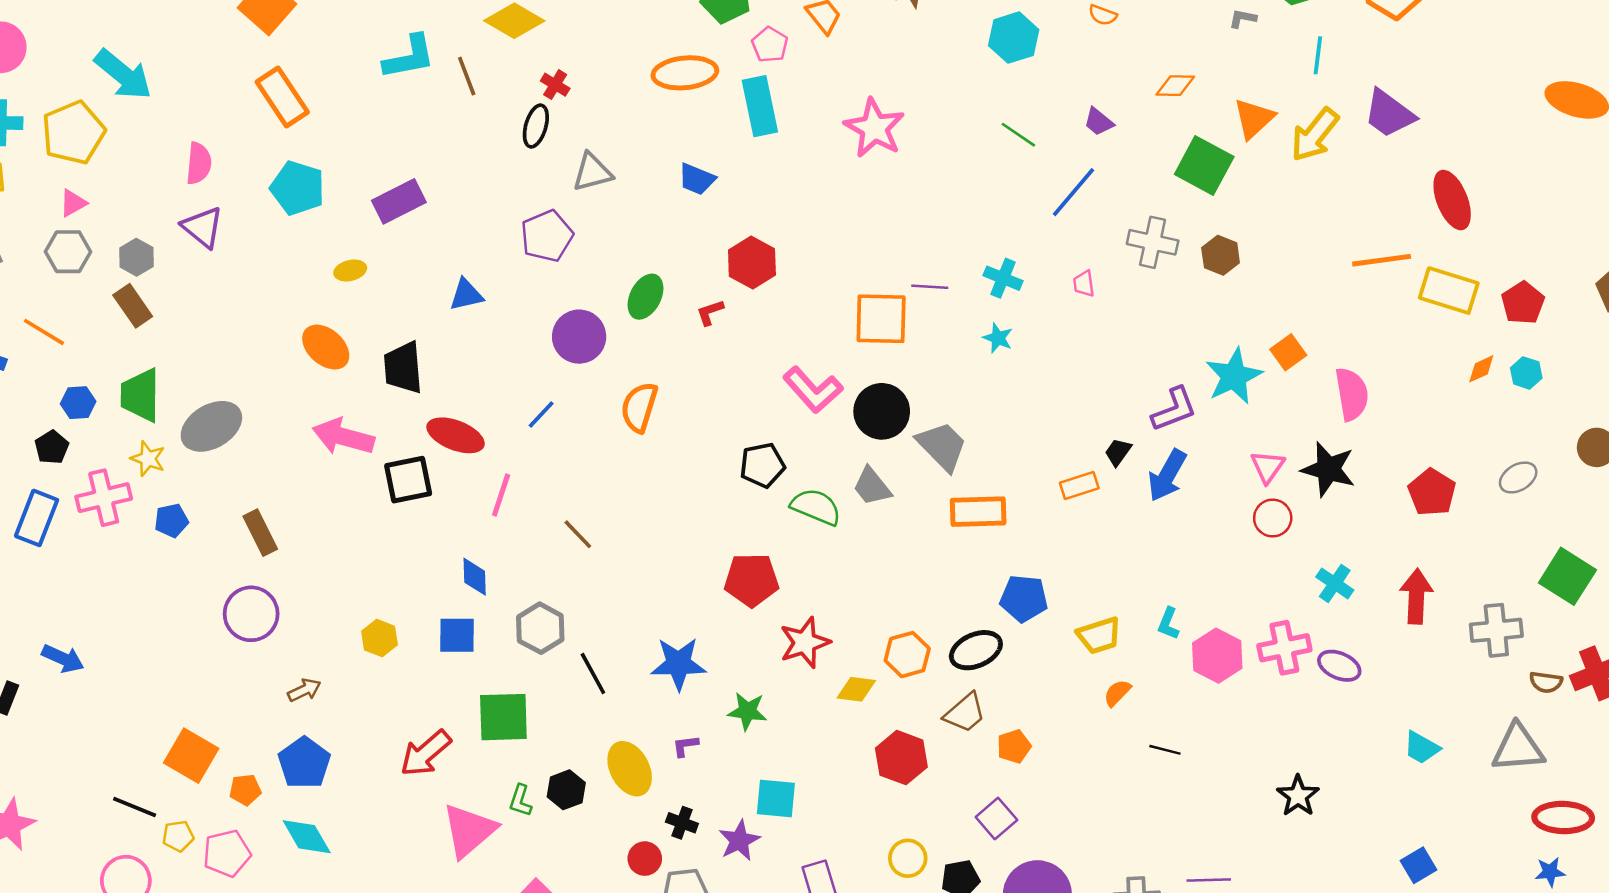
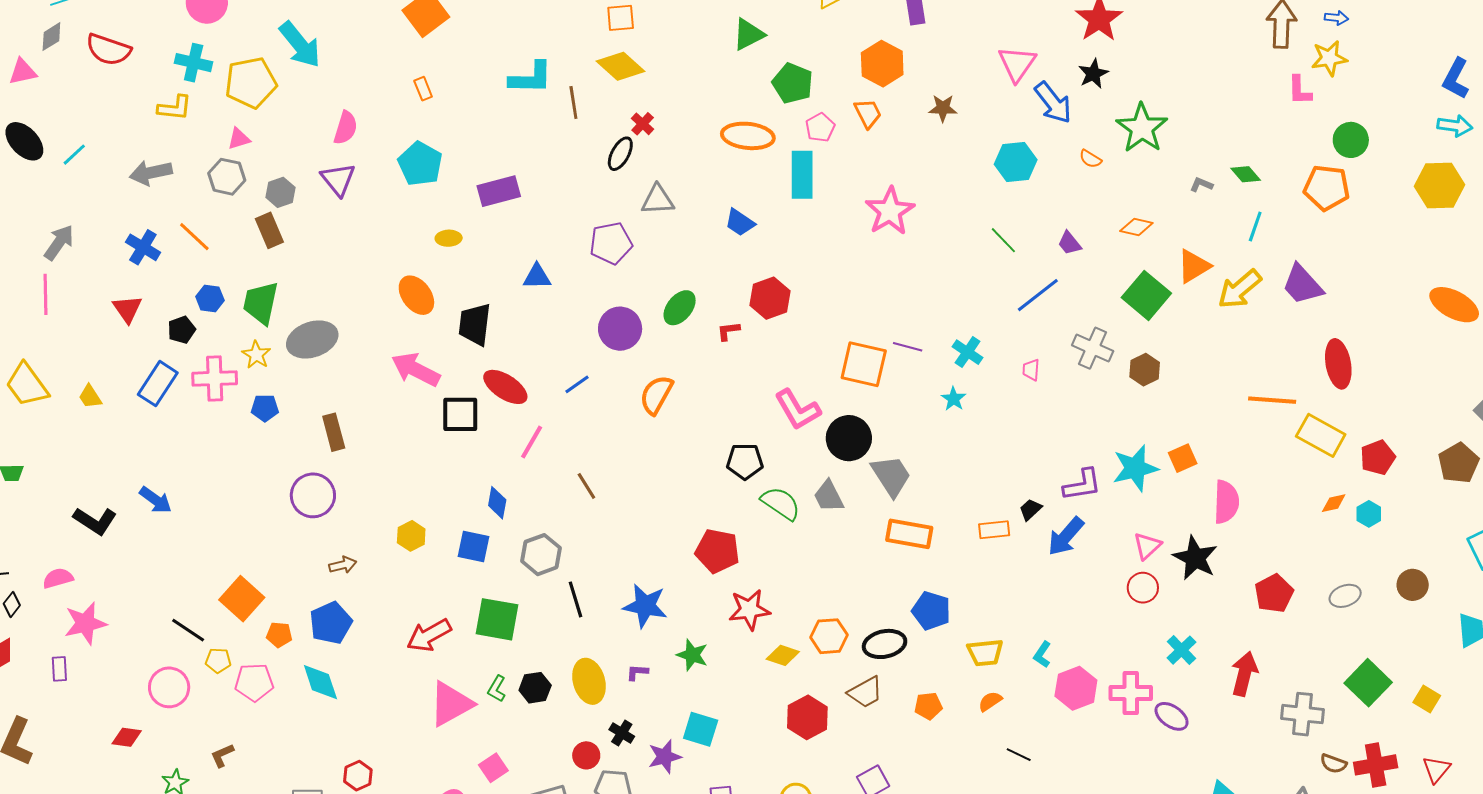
orange rectangle: (282, 97) -> (423, 89), size x0.5
orange pentagon: (1014, 746) -> (928, 706), moved

